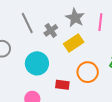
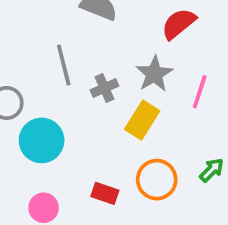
yellow rectangle: (74, 43) -> (142, 120), turned -36
cyan circle: (37, 63) -> (42, 140), moved

